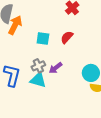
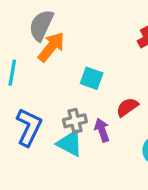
red semicircle: (67, 37) -> (127, 107), moved
purple arrow: (56, 68) -> (102, 130), turned 96

